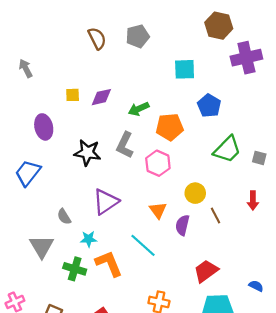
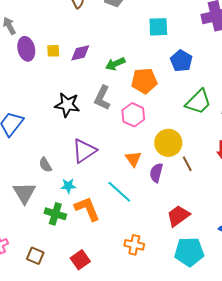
purple ellipse: (44, 127) -> (26, 49), moved
yellow circle: (195, 193) -> (168, 143), size x1.4

